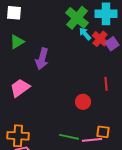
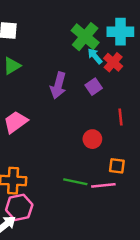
purple square: (112, 44) -> (94, 87), moved
purple arrow: (42, 59) -> (58, 85), moved
orange square: (103, 132) -> (117, 166), moved

